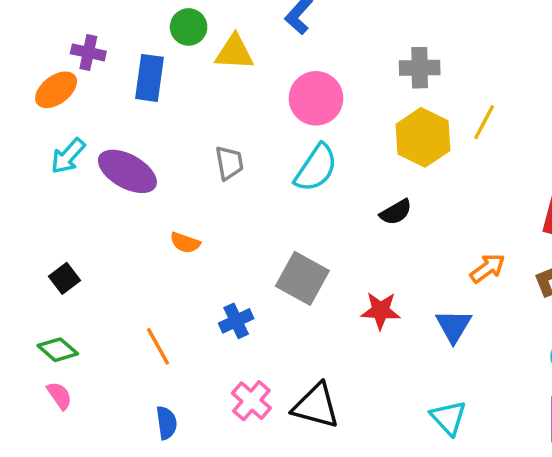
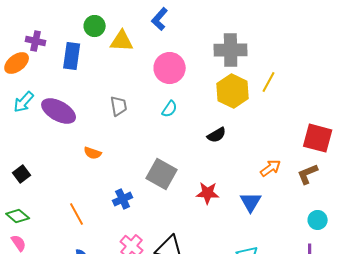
gray cross: (420, 68) -> (231, 50), size x1.4
cyan semicircle: (316, 168) -> (170, 109), size x0.6

